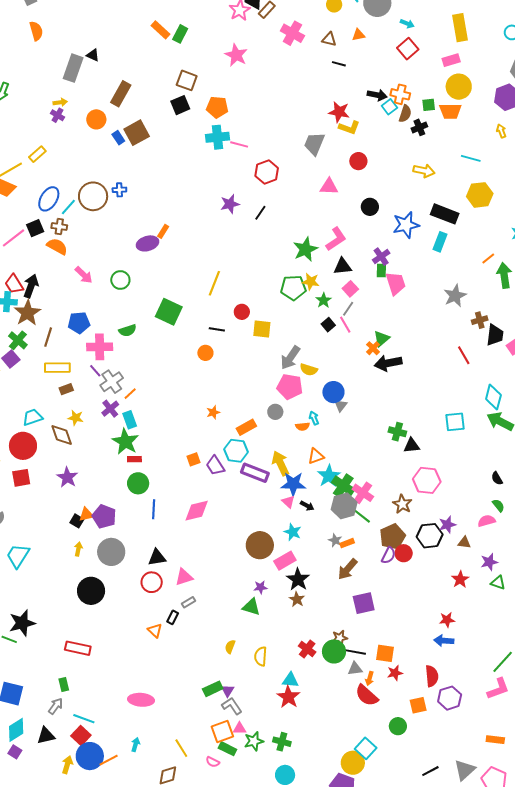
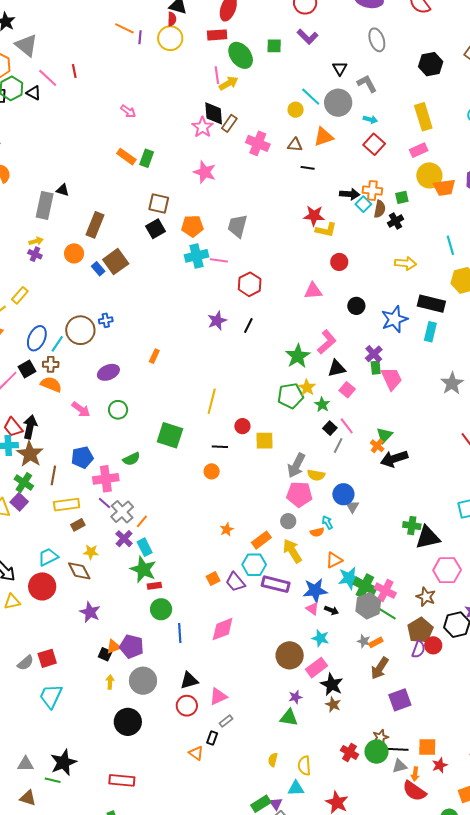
orange triangle: (358, 35) -> (323, 137), size x1.5
orange trapezoid: (450, 111) -> (444, 187), moved
gray trapezoid: (314, 144) -> (237, 226), moved
cyan line: (471, 158) -> (450, 245), turned 66
purple ellipse: (147, 243) -> (108, 372), moved
yellow star: (311, 282) -> (307, 388), turned 30
gray line: (348, 309) -> (338, 446), moved
black triangle: (412, 446) -> (428, 537), size x1.5
yellow arrow: (280, 463) -> (292, 551), moved
cyan star: (329, 476) -> (349, 578), turned 30
red square: (21, 478) -> (47, 658), moved
cyan triangle: (290, 680) -> (296, 788), moved

